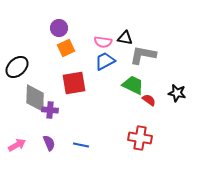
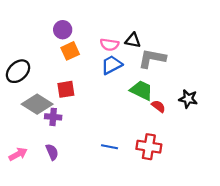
red square: (74, 83) -> (66, 89), moved, size x0.7
gray diamond: (35, 98) -> (37, 104), turned -60
blue line: (81, 145) -> (109, 147), moved

